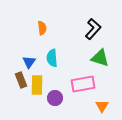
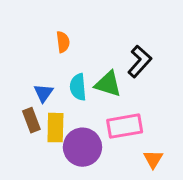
black L-shape: (93, 29) -> (140, 61), moved
green triangle: (100, 58) -> (108, 84), moved
purple circle: (55, 98) -> (82, 147), size x1.6

